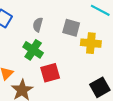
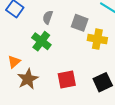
red square: (50, 73) -> (67, 80), moved

